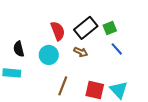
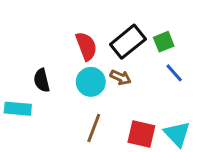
black semicircle: (19, 49) -> (42, 80), moved
cyan circle: (49, 55) -> (91, 82), moved

